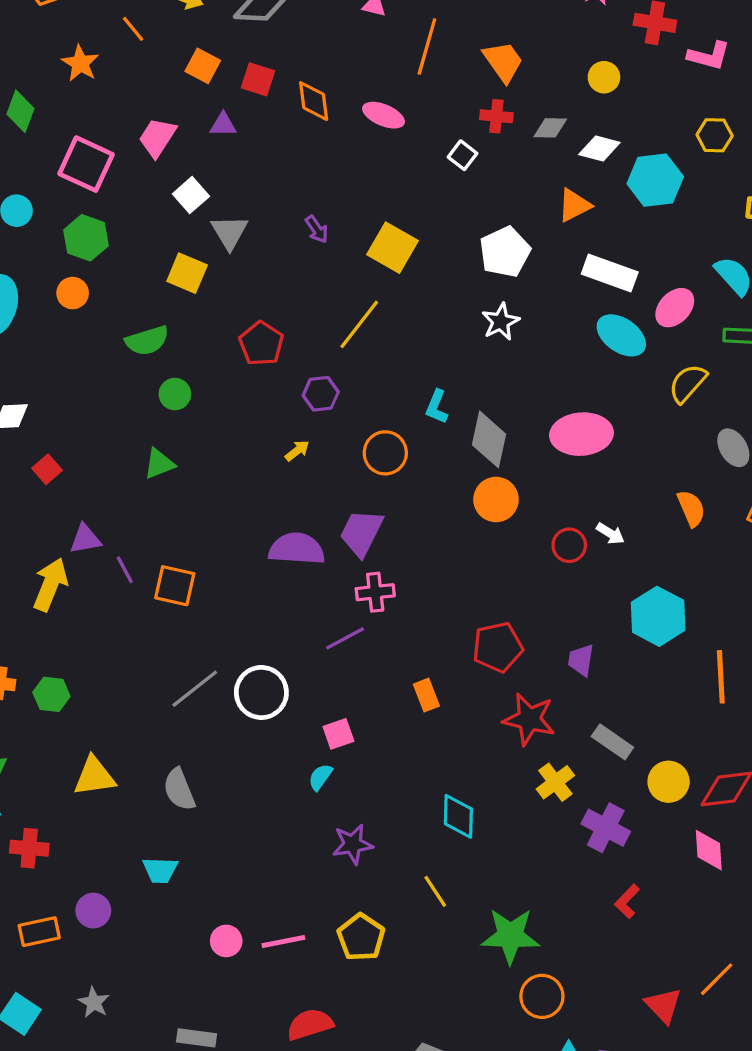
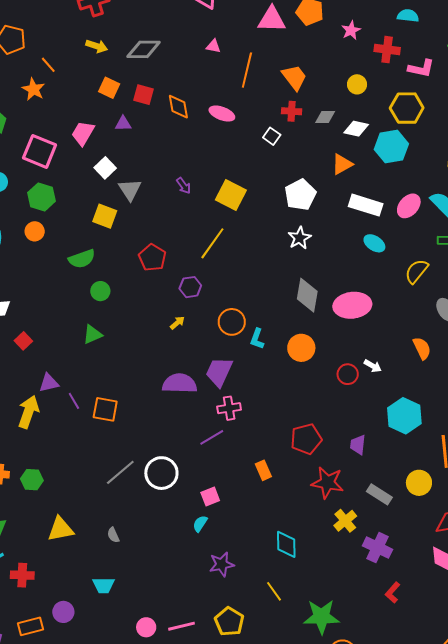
orange line: (133, 29) -> (48, 65), moved
yellow hexagon: (715, 135) -> (407, 108), moved, size x1.5
pink ellipse: (675, 308) -> (409, 206), moved
cyan ellipse: (621, 335) -> (374, 243), size x0.7
cyan L-shape: (437, 407) -> (257, 339), moved
gray diamond: (489, 439) -> (307, 295), moved
yellow circle: (669, 782) -> (419, 483), moved
gray semicircle: (179, 790) -> (113, 535), size x0.6

